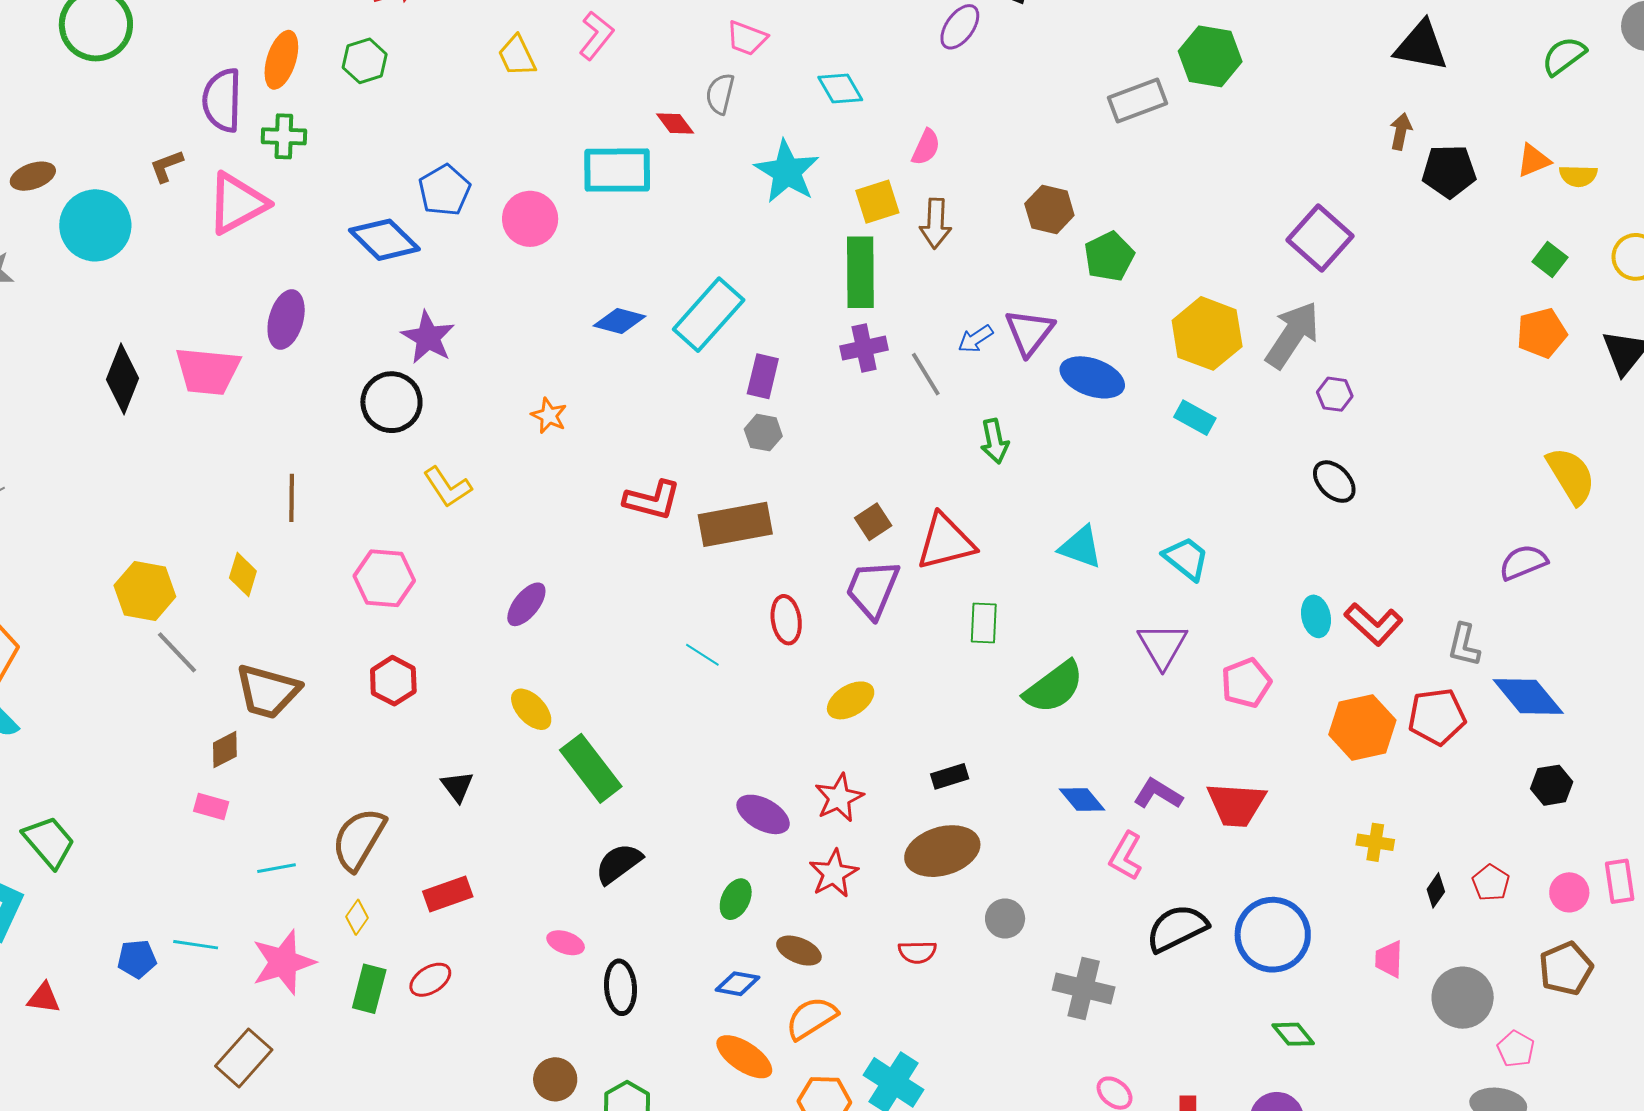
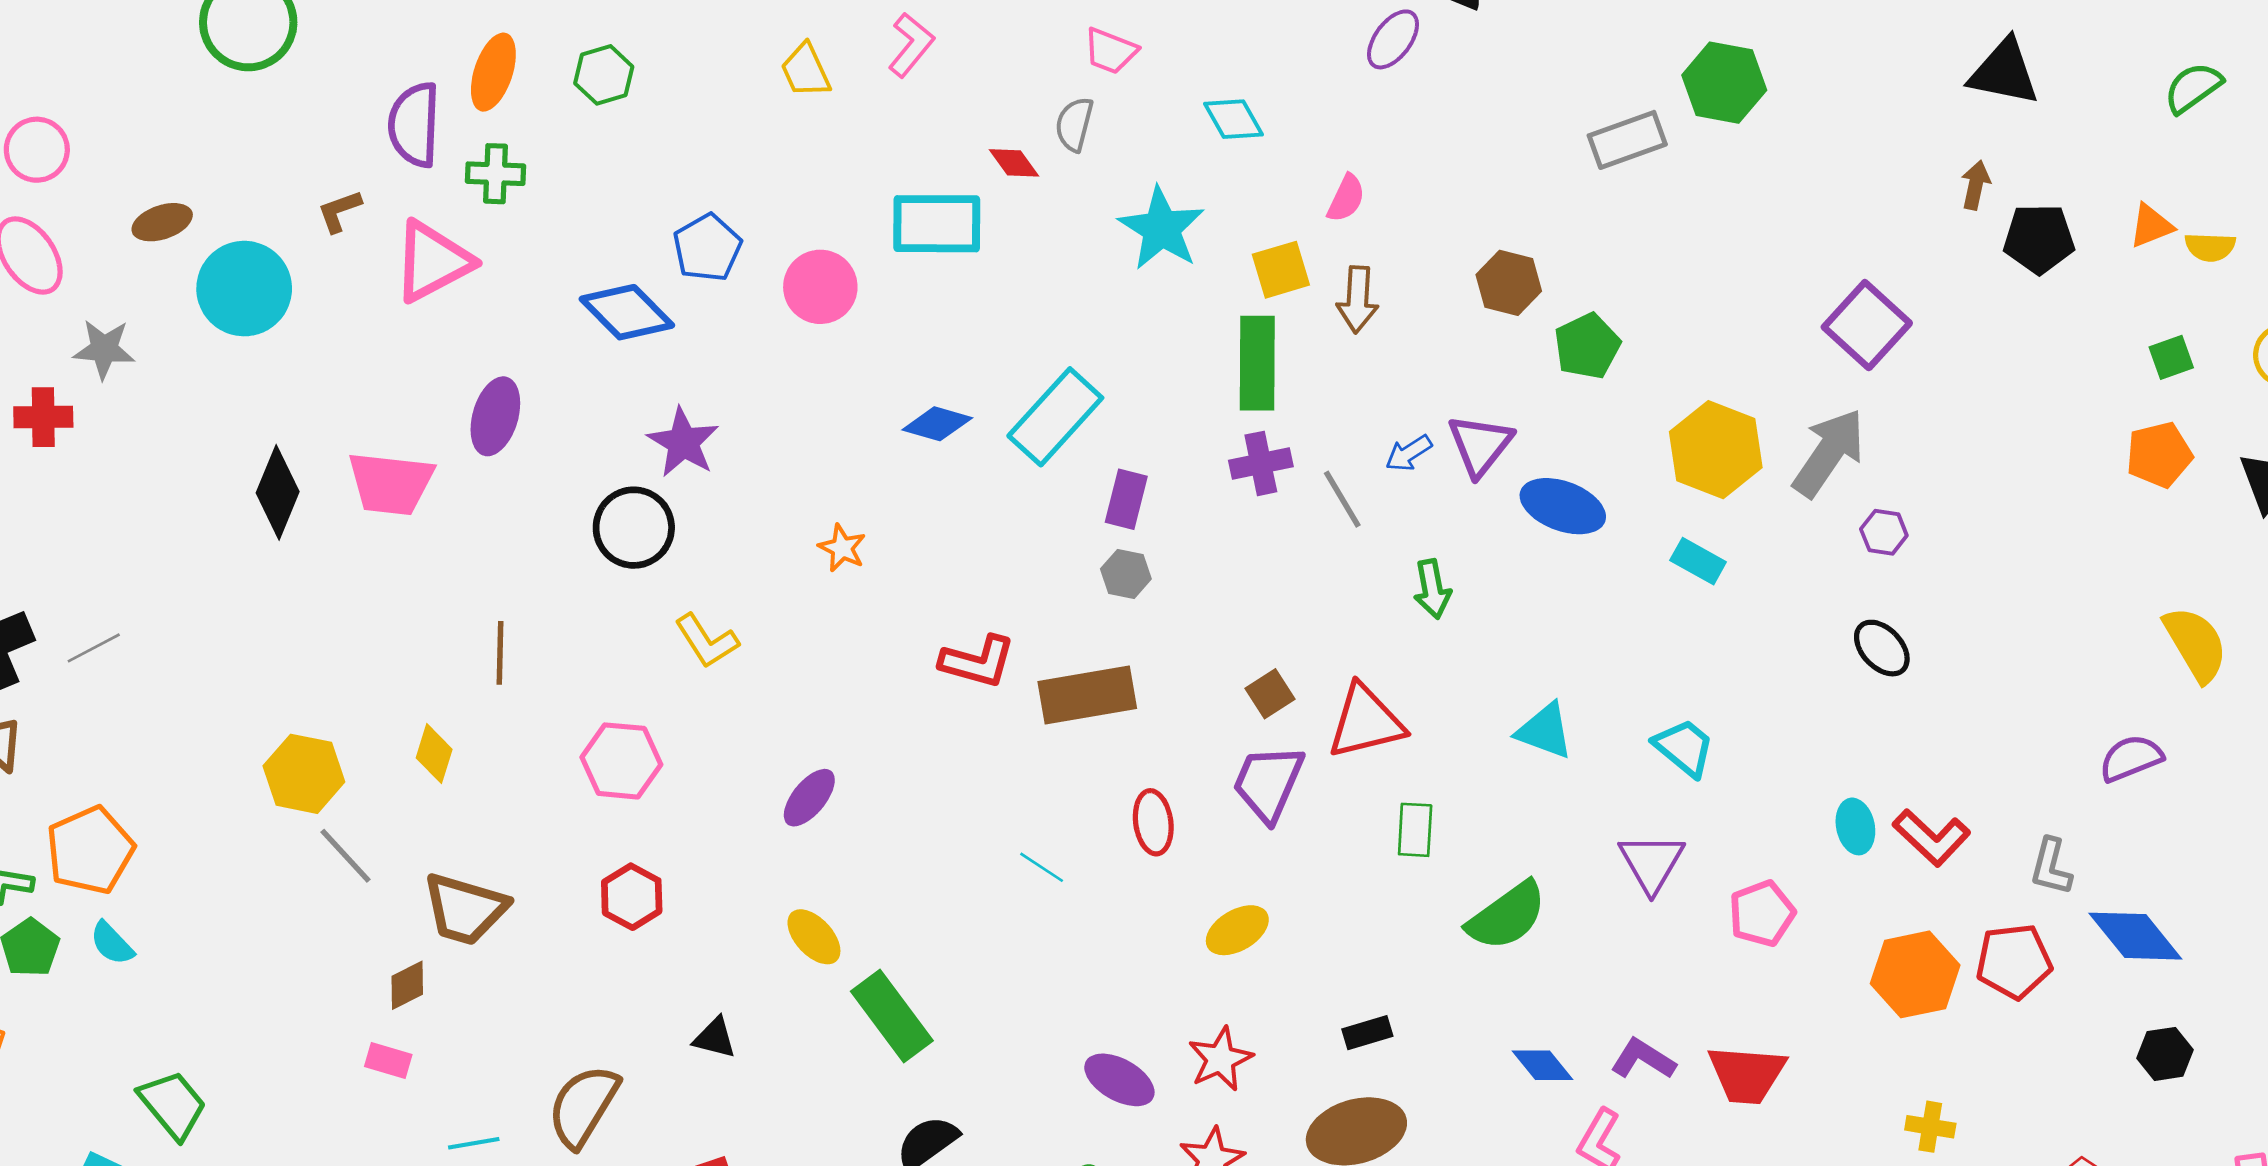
green square: (1550, 260) -> (2171, 357), turned 32
black triangle: (457, 786) -> (715, 1038), turned -39

